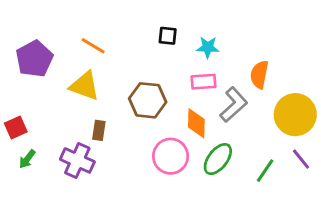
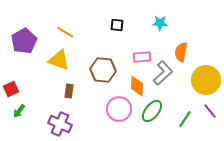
cyan star: (208, 47) -> (160, 23), moved
purple cross: (77, 160) -> (60, 124), moved

